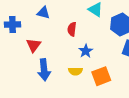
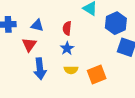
blue triangle: (43, 13) -> (37, 25), moved
blue star: (86, 51) -> (67, 48), moved

